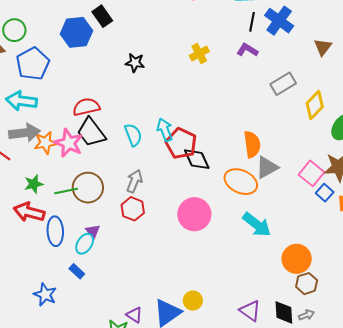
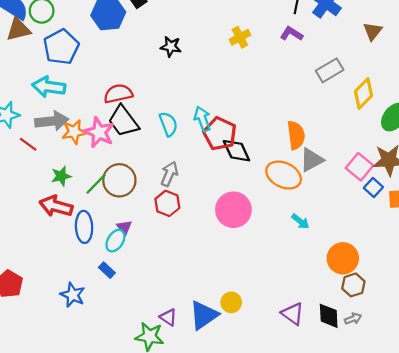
green line: (66, 191) -> (96, 184), turned -35
cyan arrow: (257, 225) -> (300, 221), size x0.6

